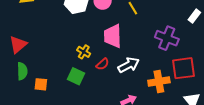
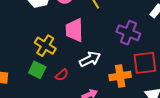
yellow cross: (84, 52) -> (45, 46), size x1.5
red semicircle: (102, 64) -> (62, 75), moved

